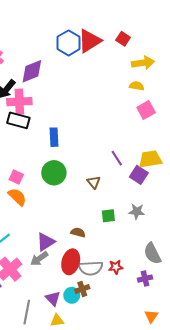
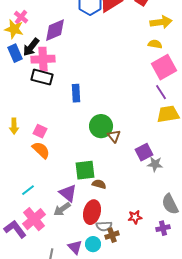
pink square: (146, 110) -> (164, 67), size x1.4
purple line: (117, 158) -> (161, 92), moved
green circle: (54, 173) -> (101, 126), moved
purple square: (139, 175) -> (144, 152), moved, turned 30
green square: (108, 216) -> (85, 170), moved, size x1.5
purple triangle: (46, 242) -> (68, 193), turned -48
gray semicircle: (91, 268) -> (104, 226), moved, size x0.7
brown cross: (82, 289) -> (112, 235), moved

